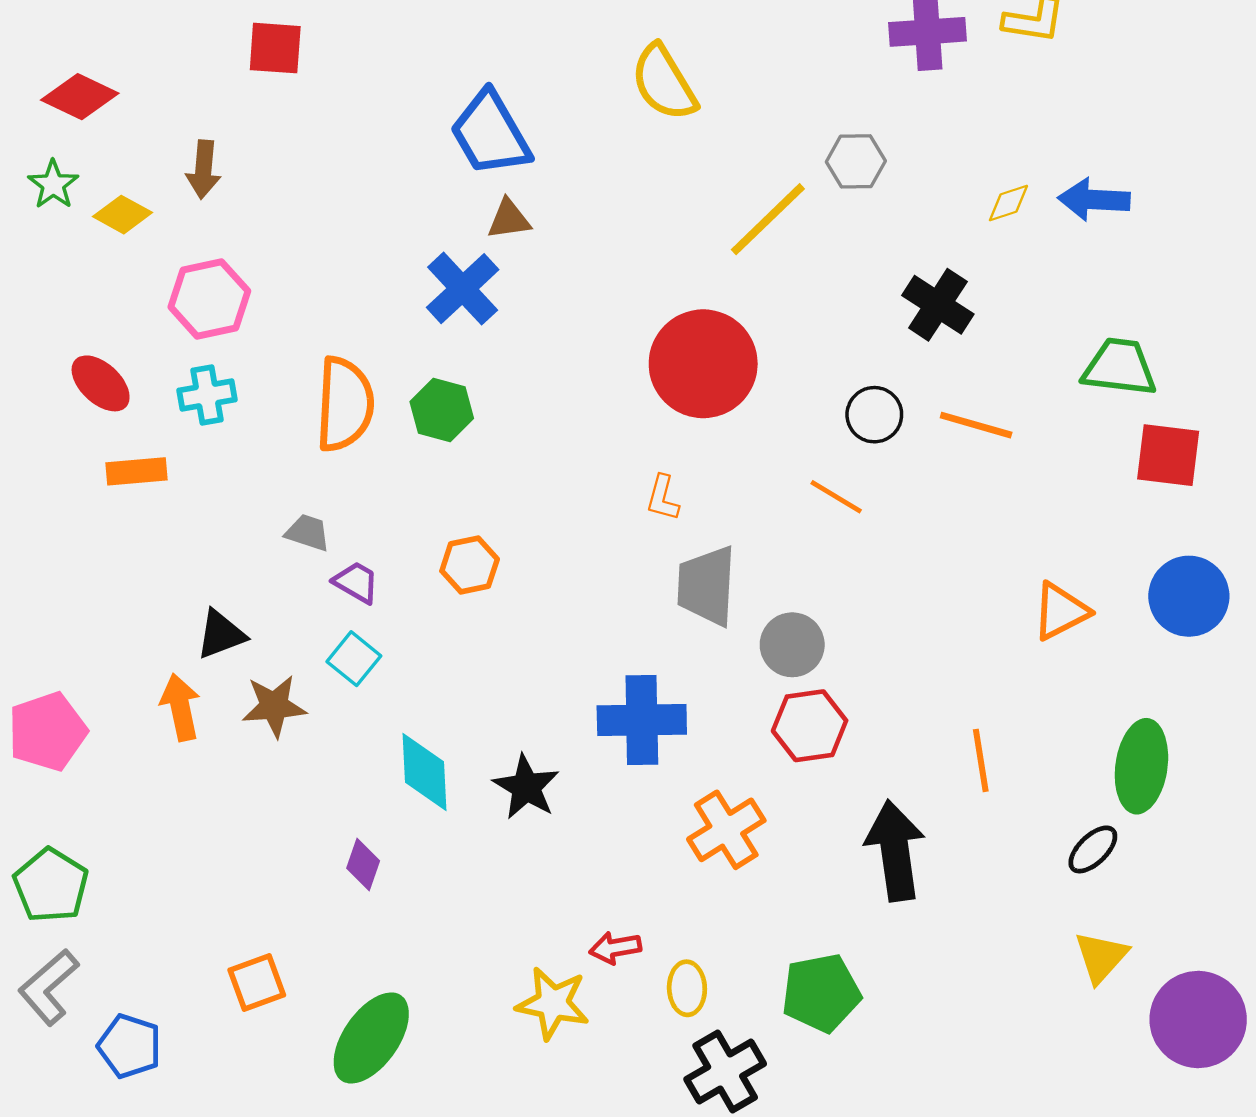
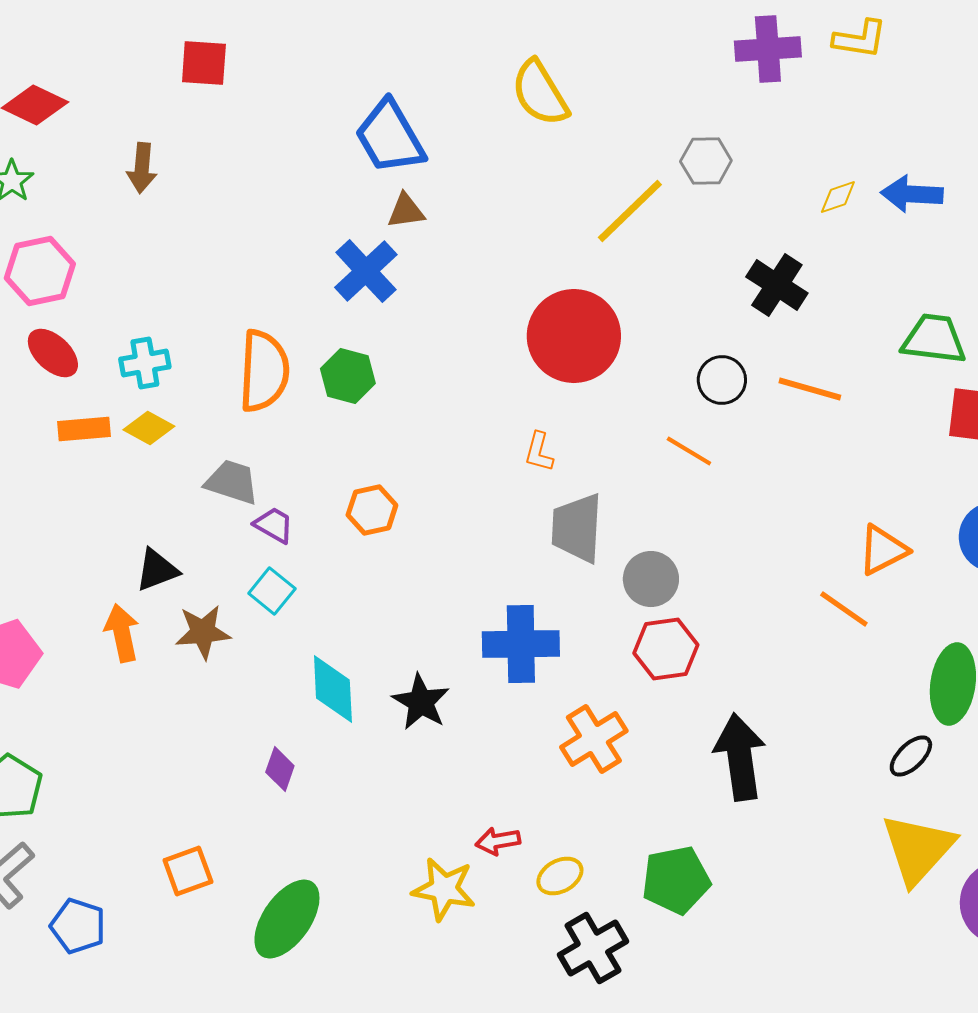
yellow diamond: (123, 215) -> (149, 428), moved
pink hexagon: (209, 299) -> (40, 271), moved
gray trapezoid: (308, 533) -> (232, 482), size x1.4
orange line: (981, 760) -> (844, 609), moved, turned -46
yellow triangle: (1101, 957) -> (918, 849), size x1.6
yellow ellipse: (687, 988) -> (560, 876), turned 63

